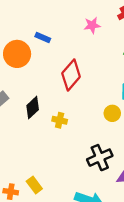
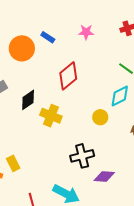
pink star: (92, 25) -> (86, 32), moved
yellow cross: (60, 120) -> (51, 116), size x1.5
yellow rectangle: (34, 185) -> (13, 163), moved

